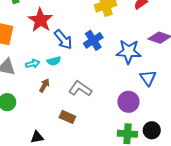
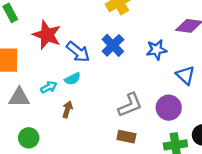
blue star: (129, 52) -> (157, 50), size x0.7
gray L-shape: (80, 89) -> (130, 105), moved, turned 135
brown rectangle: (67, 117) -> (126, 137), moved

